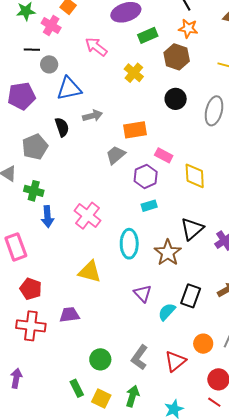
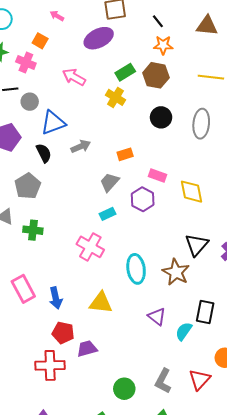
green rectangle: (148, 35) -> (125, 72), moved
black semicircle: (62, 127) -> (44, 153), moved
orange rectangle: (135, 130) -> (125, 154), size x0.7
cyan rectangle: (149, 206) -> (107, 214), moved
blue arrow: (47, 217) -> (56, 298), moved
red pentagon: (31, 289) -> (63, 333), moved

